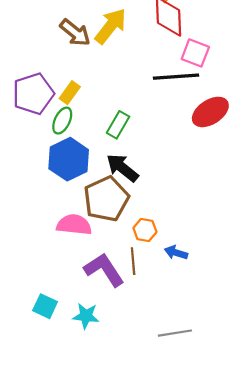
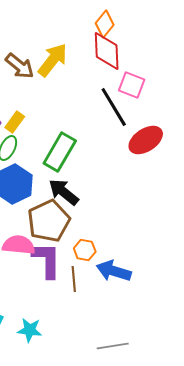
black line: (176, 77) -> (114, 107), turned 63
green rectangle: (118, 125) -> (60, 152), size x1.5
blue arrow: (176, 253) -> (114, 271), size x1.6
purple L-shape: (104, 270) -> (47, 260), moved, turned 33

